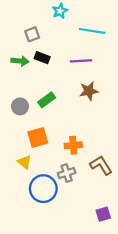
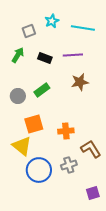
cyan star: (60, 11) -> (52, 21), moved
black rectangle: (42, 58) -> (45, 58), moved
green arrow: (20, 61) -> (18, 55), turned -63
yellow triangle: (24, 162) -> (22, 146), size x1.5
gray cross: (67, 173) -> (69, 165), moved

